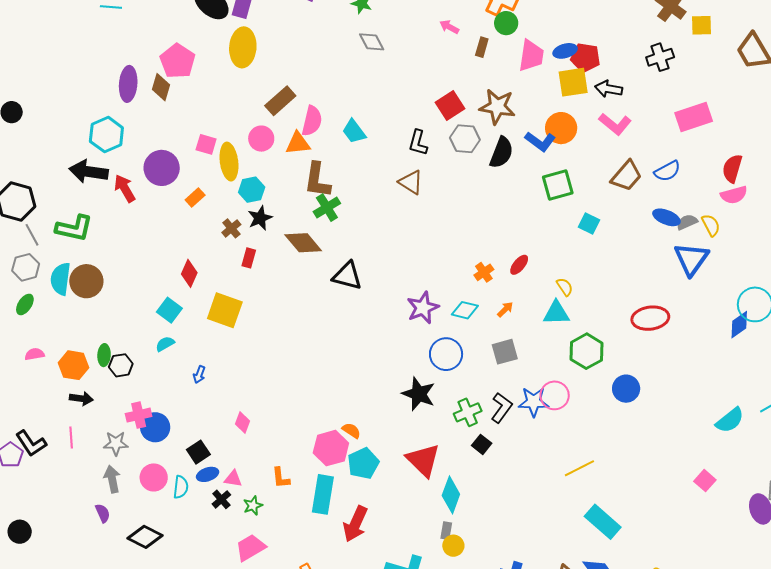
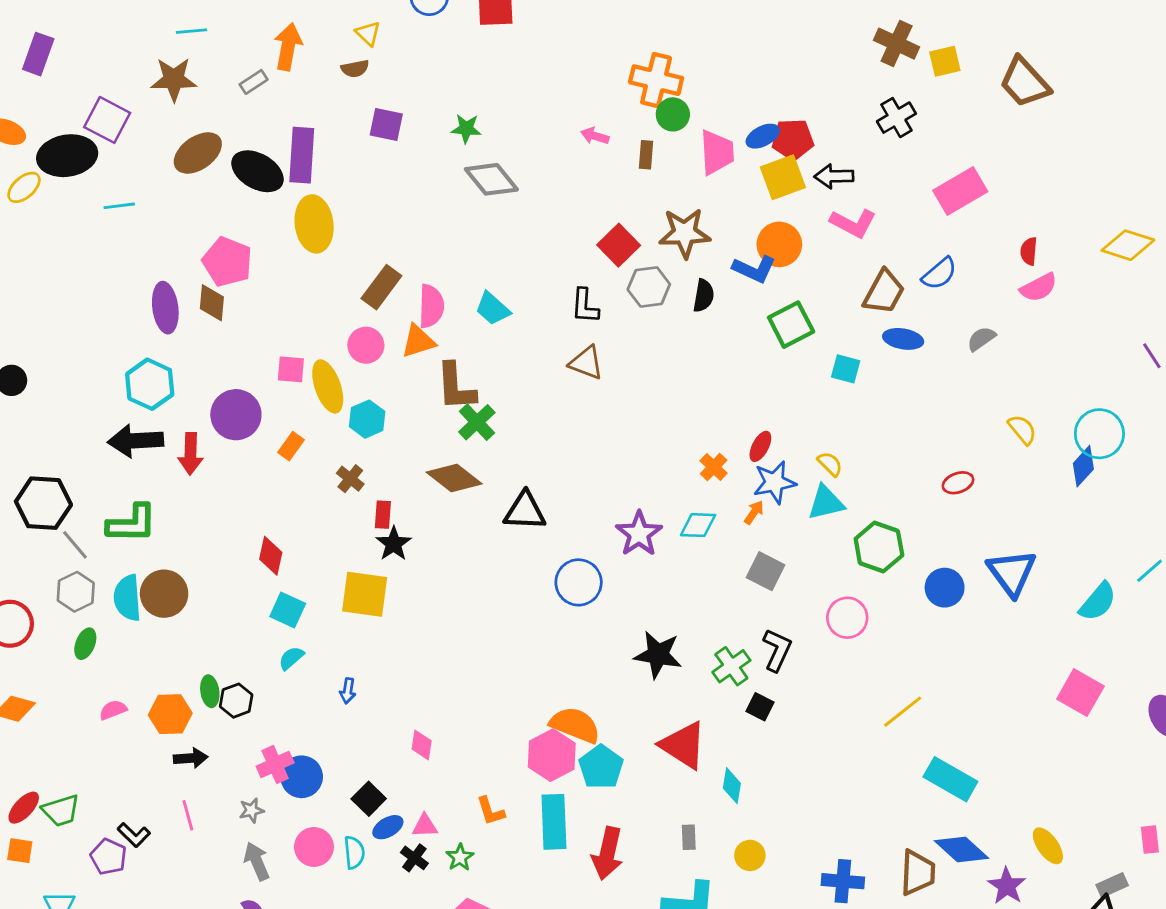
gray diamond: (372, 42) -> (491, 179), size x1.4
black semicircle: (501, 153) -> (704, 296), size x0.7
red semicircle: (732, 168) -> (1029, 251), size x0.7
red arrow: (125, 188) -> (191, 454), turned -136
blue ellipse: (666, 217) -> (903, 339), moved
black star: (260, 218) -> (394, 544), moved
yellow semicircle: (711, 225) -> (1022, 430), moved
blue triangle: (691, 259) -> (1012, 573), moved
red diamond: (189, 273) -> (271, 556), moved
red ellipse: (650, 318) -> (958, 483), size x0.6
gray square: (505, 352) -> (766, 571), turned -36
blue circle: (446, 354) -> (579, 582), moved
blue star: (534, 402) -> (774, 482), moved
orange semicircle: (351, 431) -> (575, 725), size x1.8
black L-shape: (31, 443) -> (134, 835), size x0.7
gray star: (116, 443) -> (251, 810), size x0.7
pink square: (705, 481) -> (1080, 693), size x1.5
cyan diamond: (451, 495) -> (732, 786), size x0.7
gray rectangle: (446, 531) -> (689, 837), moved

